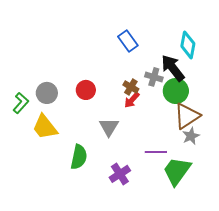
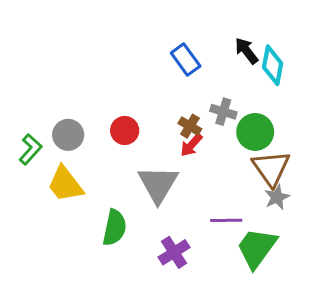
black arrow: (173, 68) -> (246, 51), moved, size x0.7
brown triangle: (187, 116) -> (271, 168), turned -32
gray triangle: (109, 127) -> (158, 184), size x1.4

